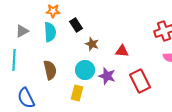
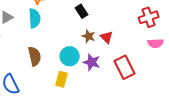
black rectangle: (76, 25) -> (82, 11), moved
brown star: (92, 44) -> (89, 36), moved
red triangle: (122, 51) -> (107, 37), turned 40

